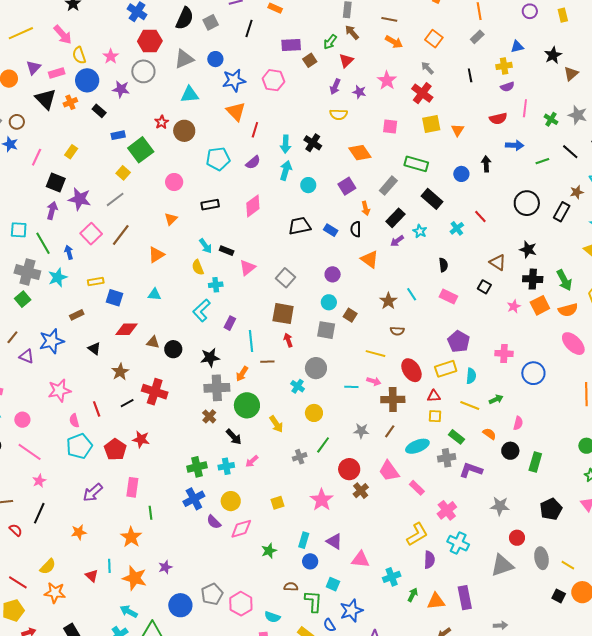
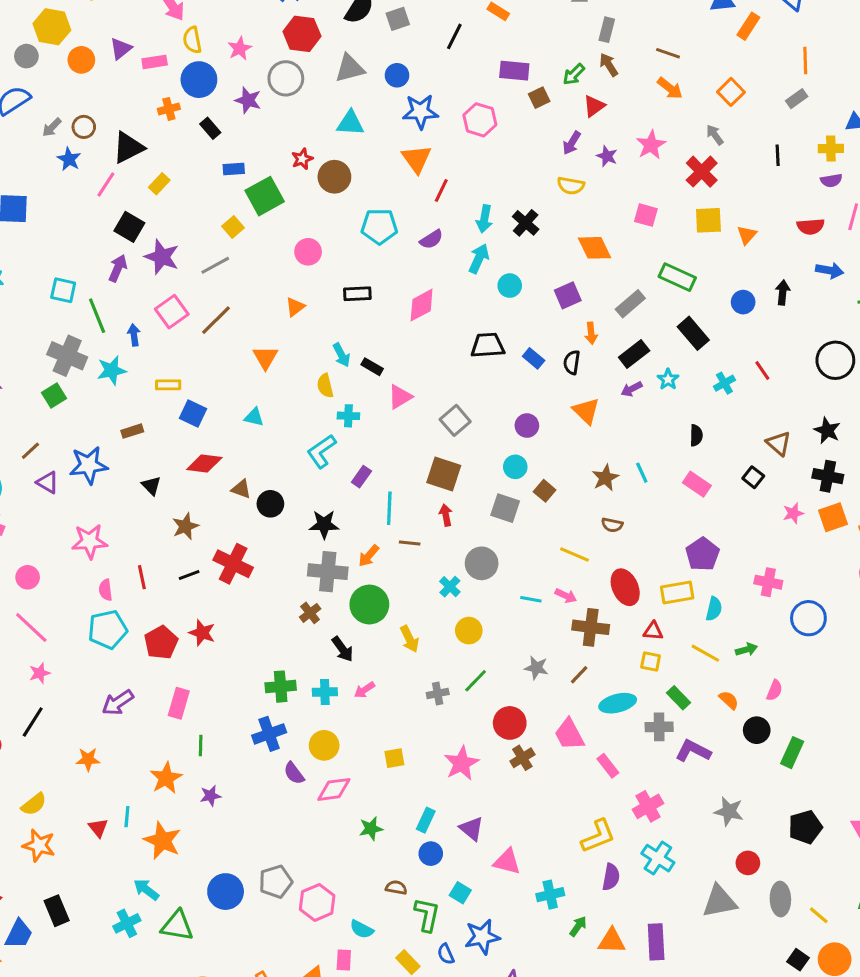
black triangle: (46, 99) -> (128, 148), moved, turned 40
orange triangle: (156, 255) -> (265, 358), turned -36
purple star: (165, 567) -> (210, 796), moved

